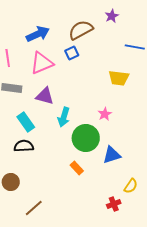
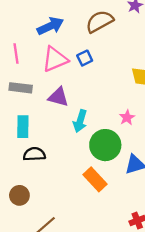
blue square: (72, 53) -> (85, 58), moved
cyan rectangle: (26, 122) -> (23, 127), moved, turned 36
orange rectangle: (77, 168) -> (95, 179), size x1.5

